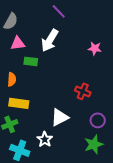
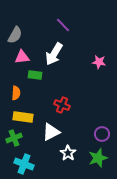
red cross: (83, 91) -> (62, 105), moved
white triangle: (60, 117) -> (51, 132), moved
white star: (45, 139) -> (68, 153), moved

